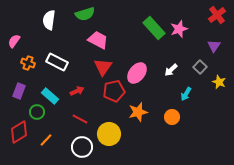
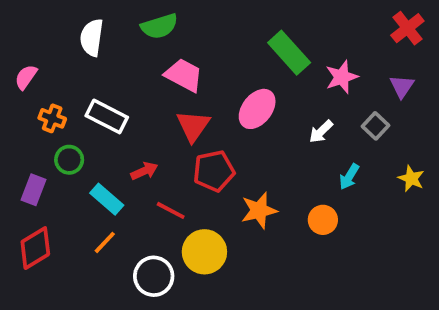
pink star: (179, 29) -> (342, 77), moved
pink ellipse: (137, 73) -> (257, 109), moved
yellow star: (219, 82) -> (411, 178), moved
purple rectangle: (19, 91) -> (33, 190), moved
cyan rectangle: (50, 96) -> (107, 199), moved
green circle: (37, 112) -> (69, 160), moved
red line: (80, 119) -> (171, 210), moved
orange line: (46, 140) -> (105, 242), moved

